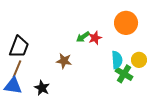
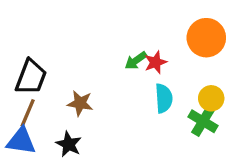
cyan semicircle: (117, 60) -> (164, 98), moved
yellow circle: (139, 60) -> (211, 98), moved
brown star: (64, 61) -> (80, 103), moved

